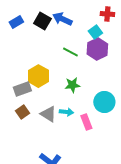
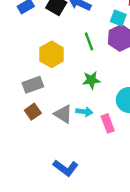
cyan square: (95, 32) -> (118, 18), turned -32
green line: (70, 52) -> (89, 41), turned 42
yellow hexagon: (38, 76) -> (52, 54), moved

